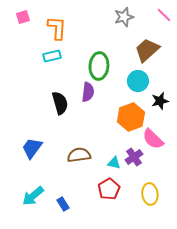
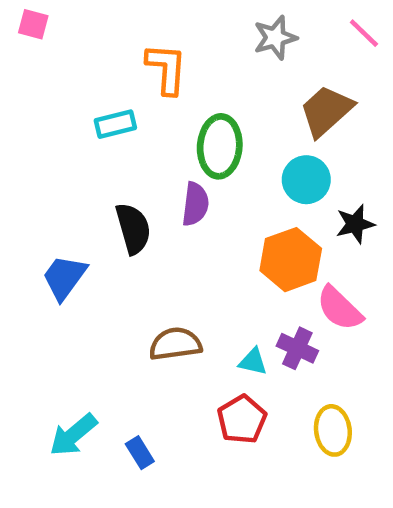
pink square: (23, 17) -> (33, 24), moved, turned 32
orange L-shape: (57, 28) -> (166, 69), moved
blue trapezoid: (32, 148) -> (64, 277), moved
purple cross: (134, 157) -> (297, 348), turned -30

